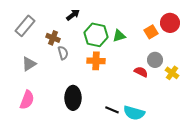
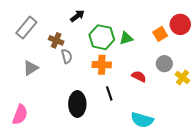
red semicircle: (141, 72) -> (139, 76), moved
pink semicircle: (27, 100) -> (20, 115), moved
black line: (112, 110) -> (109, 93), moved, turned 48

